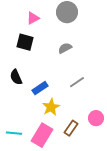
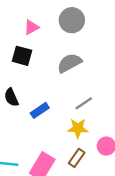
gray semicircle: (65, 48) -> (69, 63), size x1.5
yellow star: (51, 107) -> (78, 128), moved, turned 30

